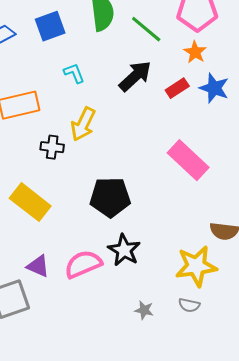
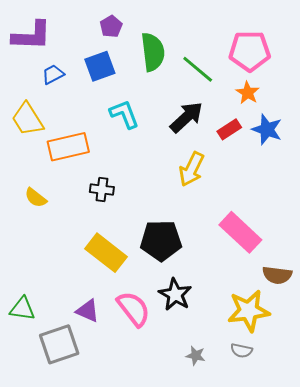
cyan L-shape: (74, 73) -> (124, 114), size x1.4
yellow arrow: (83, 124) -> (192, 169), moved
pink rectangle: (188, 160) -> (240, 232), moved
yellow rectangle: (30, 202) -> (106, 253), moved
pink semicircle: (83, 264) -> (133, 309), turned 75

